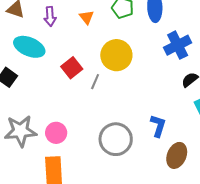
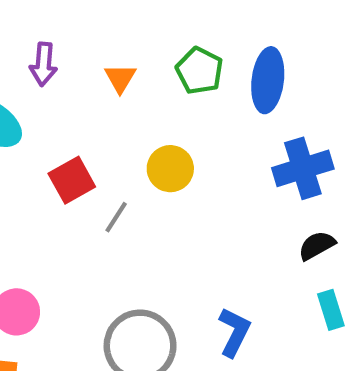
yellow circle: (116, 55) -> (170, 169), size x0.7

